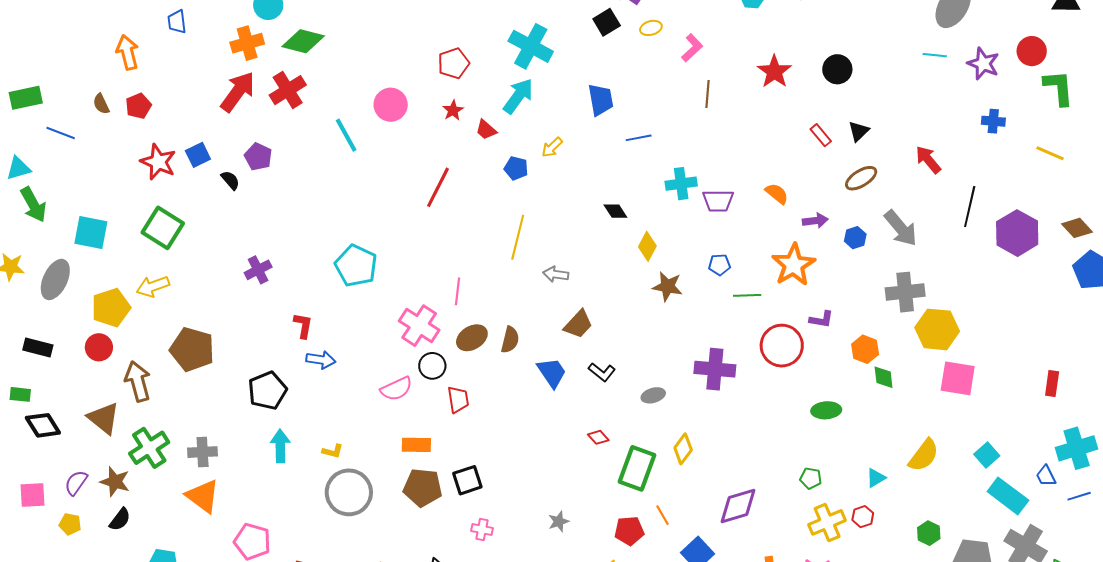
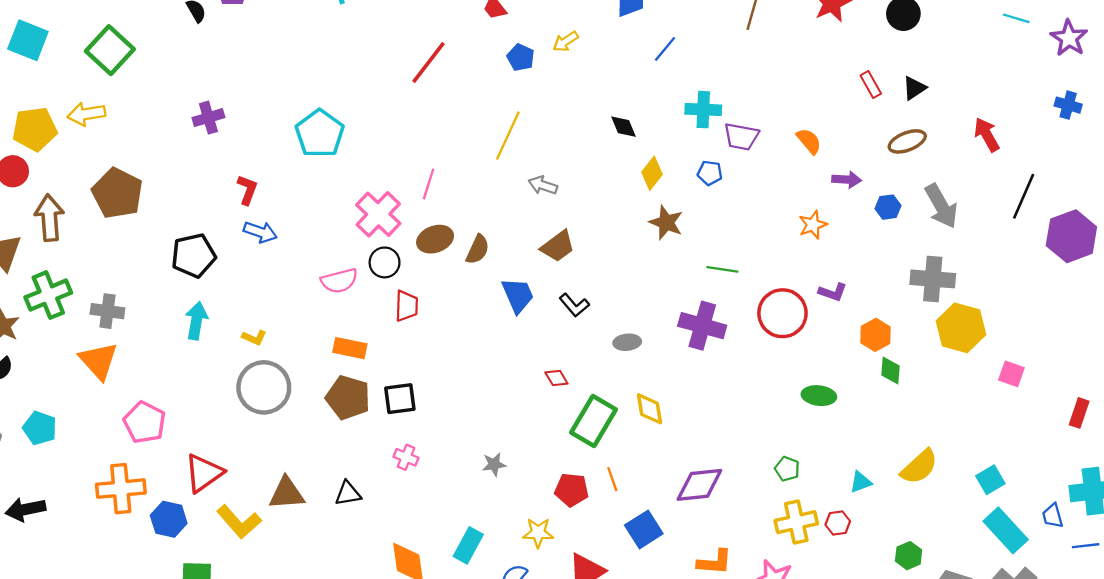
blue line: (639, 138) -> (665, 49), turned -50
blue pentagon: (719, 265) -> (710, 173), moved
orange star: (794, 265) -> (813, 225), size x0.6
green line: (747, 295) -> (722, 269), moved
pink square: (958, 378) -> (1011, 374), moved, size x0.6
yellow diamond: (683, 449) -> (649, 409), turned -56

